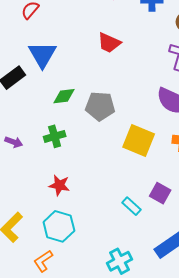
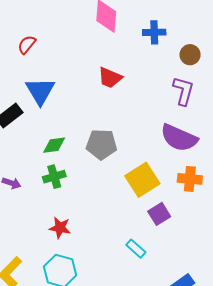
green diamond: (64, 96) -> (54, 145), moved
yellow square: (139, 141) -> (142, 180), turned 36
purple square: (160, 193) -> (159, 214), moved, turned 30

